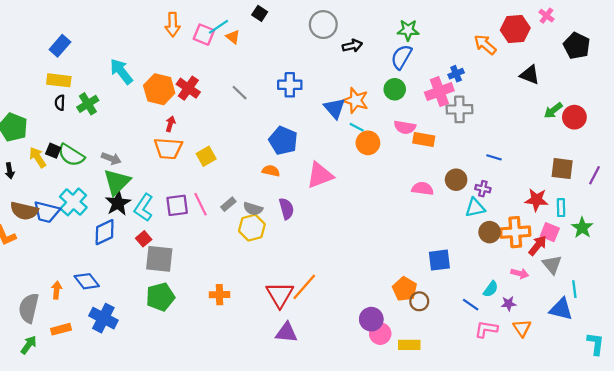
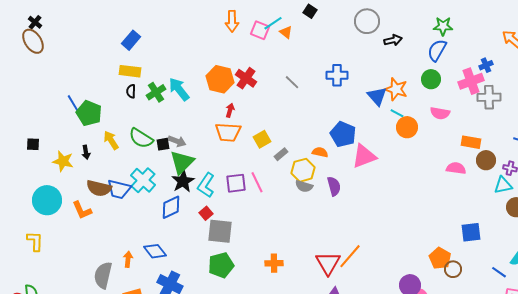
cyan arrow: (121, 71) -> (179, 89), moved
orange rectangle: (424, 139) -> (471, 142), moved
blue pentagon: (283, 141) -> (343, 134), moved
black square: (53, 151) -> (163, 144), moved, turned -32
gray rectangle: (228, 204) -> (281, 154), moved
yellow hexagon: (252, 228) -> (303, 170), moved

